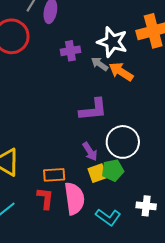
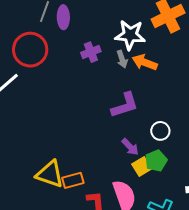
gray arrow: (100, 64) -> (122, 59), turned -132
white circle: (123, 142) -> (160, 131), size x0.6
orange rectangle: (54, 175) -> (73, 180), moved

